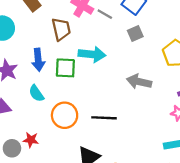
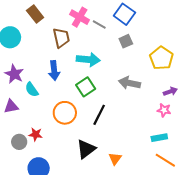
blue arrow: (38, 60) -> (54, 71), moved
green square: (65, 68) -> (86, 87), moved, turned -36
cyan semicircle: (36, 93) -> (32, 90), moved
black line: (104, 118) -> (99, 115), turned -65

